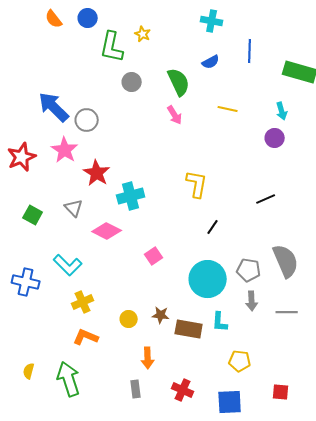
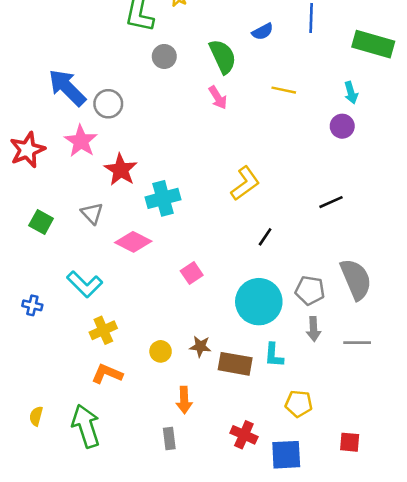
yellow L-shape: (197, 184) -> (245, 183), turned 44
blue cross: (26, 282) -> (32, 305), size x0.6
red cross: (183, 390) -> (244, 435), moved

